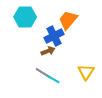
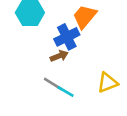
yellow triangle: (86, 72) -> (108, 83), turned 36

